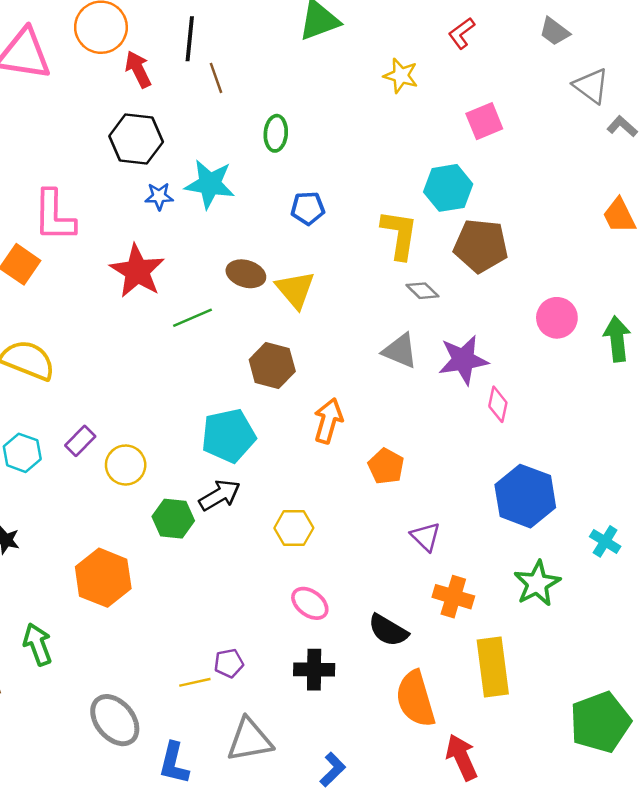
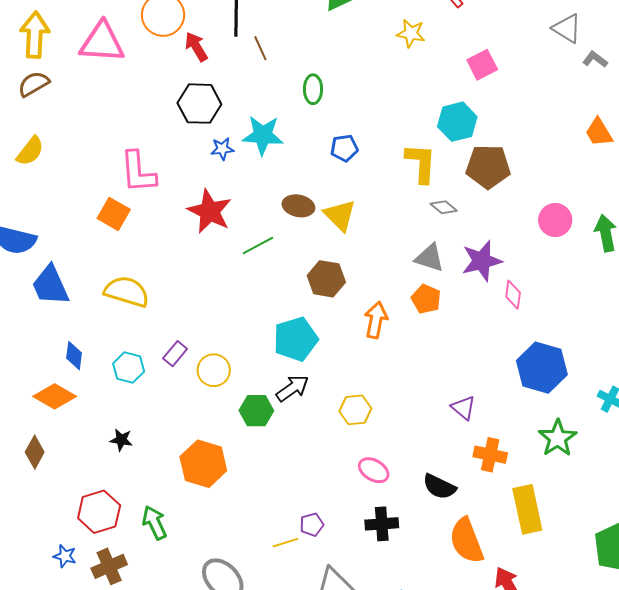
orange pentagon: (386, 466) -> (426, 299), moved

